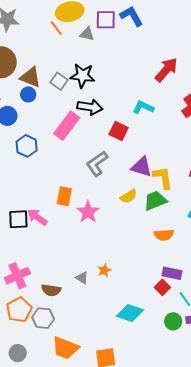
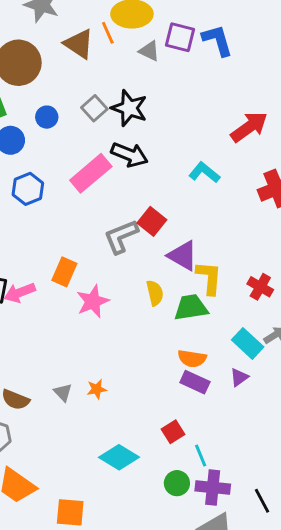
brown triangle: (30, 77) -> (79, 44), moved
red square: (119, 131) -> (152, 221), moved
yellow semicircle: (129, 196) -> (155, 293), turned -84
pink arrow: (37, 217) -> (20, 293), turned -70
purple rectangle: (172, 273) -> (195, 382), moved

